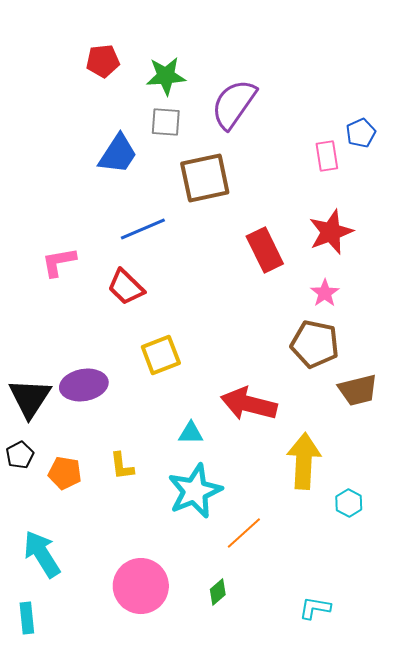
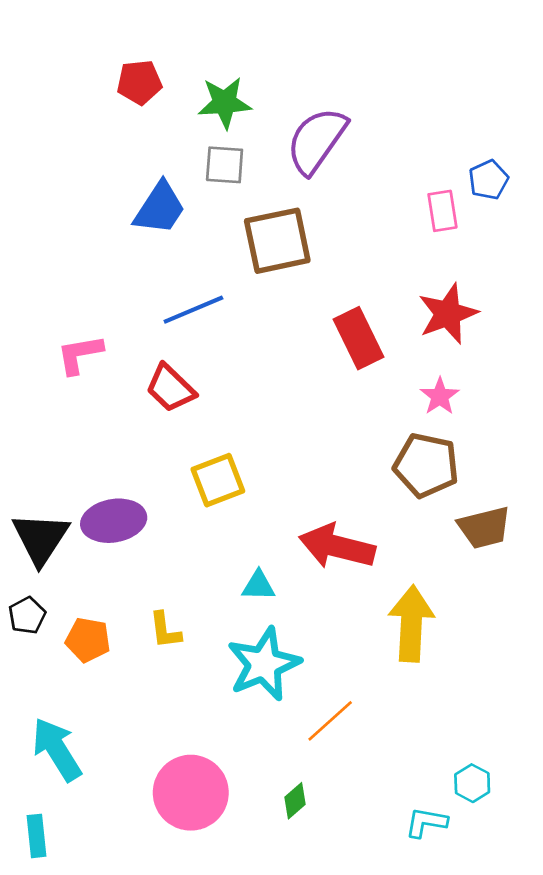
cyan hexagon: (349, 503) -> (472, 783), moved

